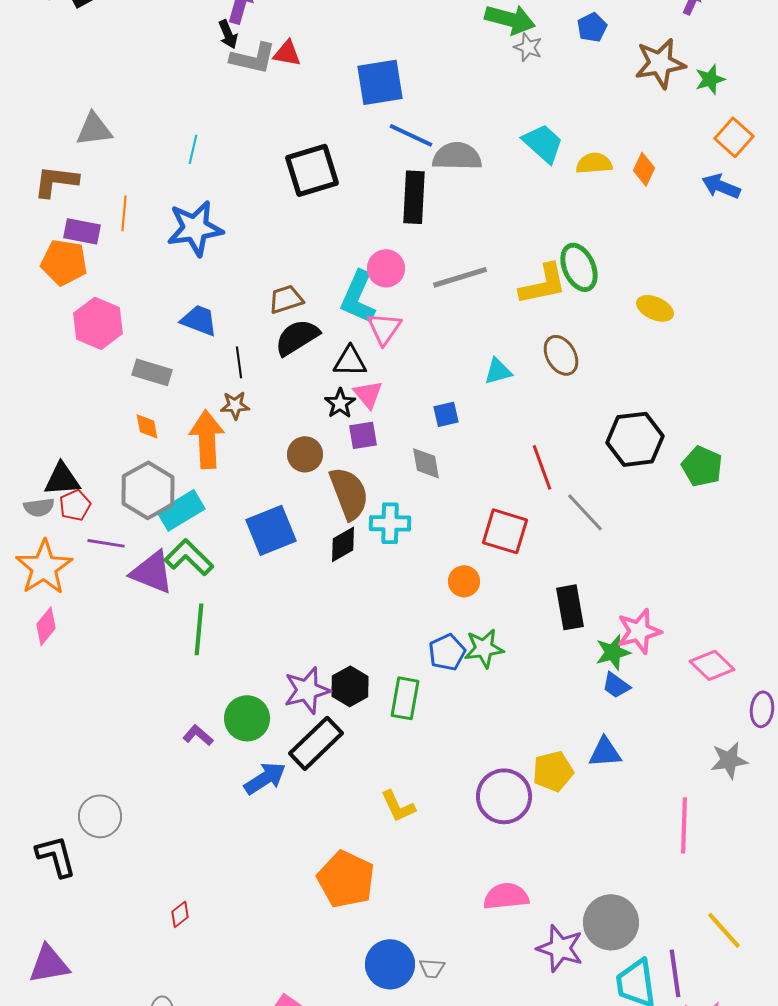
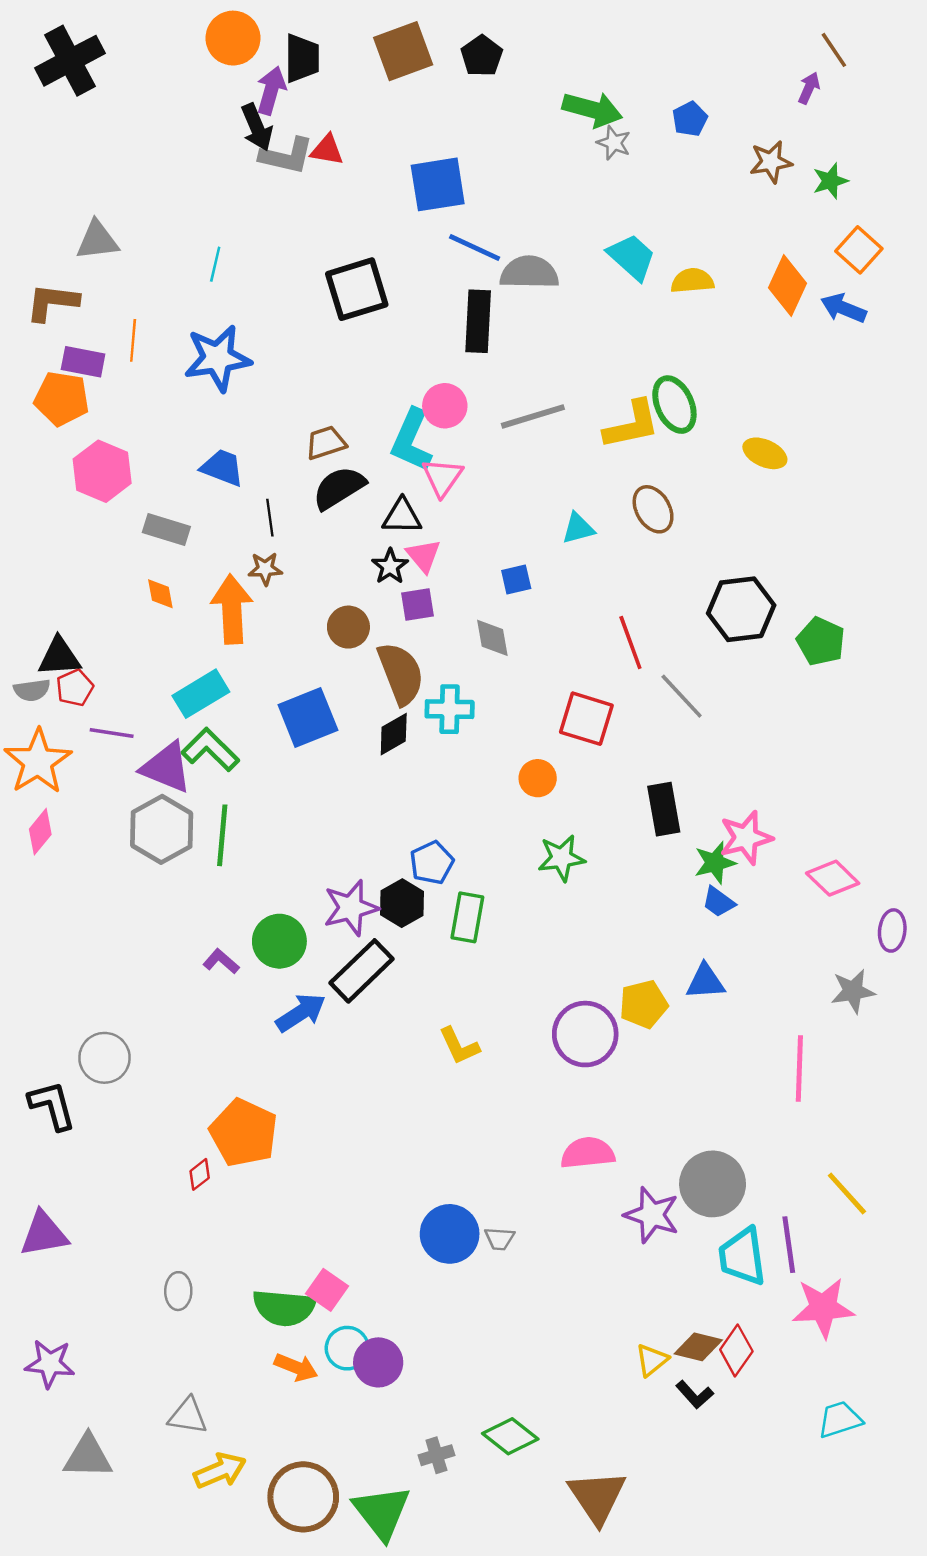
black arrow: (228, 34) -> (257, 127), size x1.4
brown star: (660, 63) -> (771, 162), size x0.7
orange diamond: (644, 169) -> (787, 286), moved, size x1.5
gray hexagon: (148, 490) -> (162, 829), moved
blue pentagon: (447, 652) -> (432, 863), moved
orange pentagon: (346, 879) -> (244, 1133), moved

